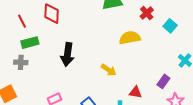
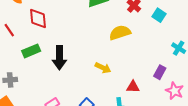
green rectangle: (30, 43) -> (31, 51), moved
gray cross: (21, 62) -> (10, 80), moved

